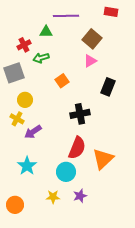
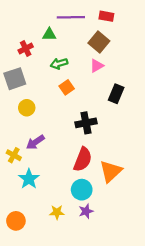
red rectangle: (111, 12) -> (106, 16), moved
green arrow: (41, 58) -> (59, 64), moved
yellow cross: (17, 119) -> (14, 155), moved
cyan circle: (66, 172) -> (82, 190), moved

